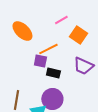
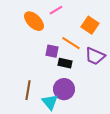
pink line: (61, 20) -> (56, 10), moved
orange line: (48, 49) -> (71, 43), moved, turned 60

